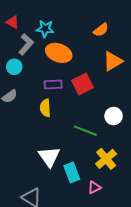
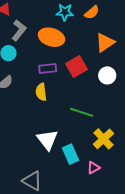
cyan star: (45, 29) -> (65, 12), moved
white circle: (114, 116) -> (107, 75), moved

